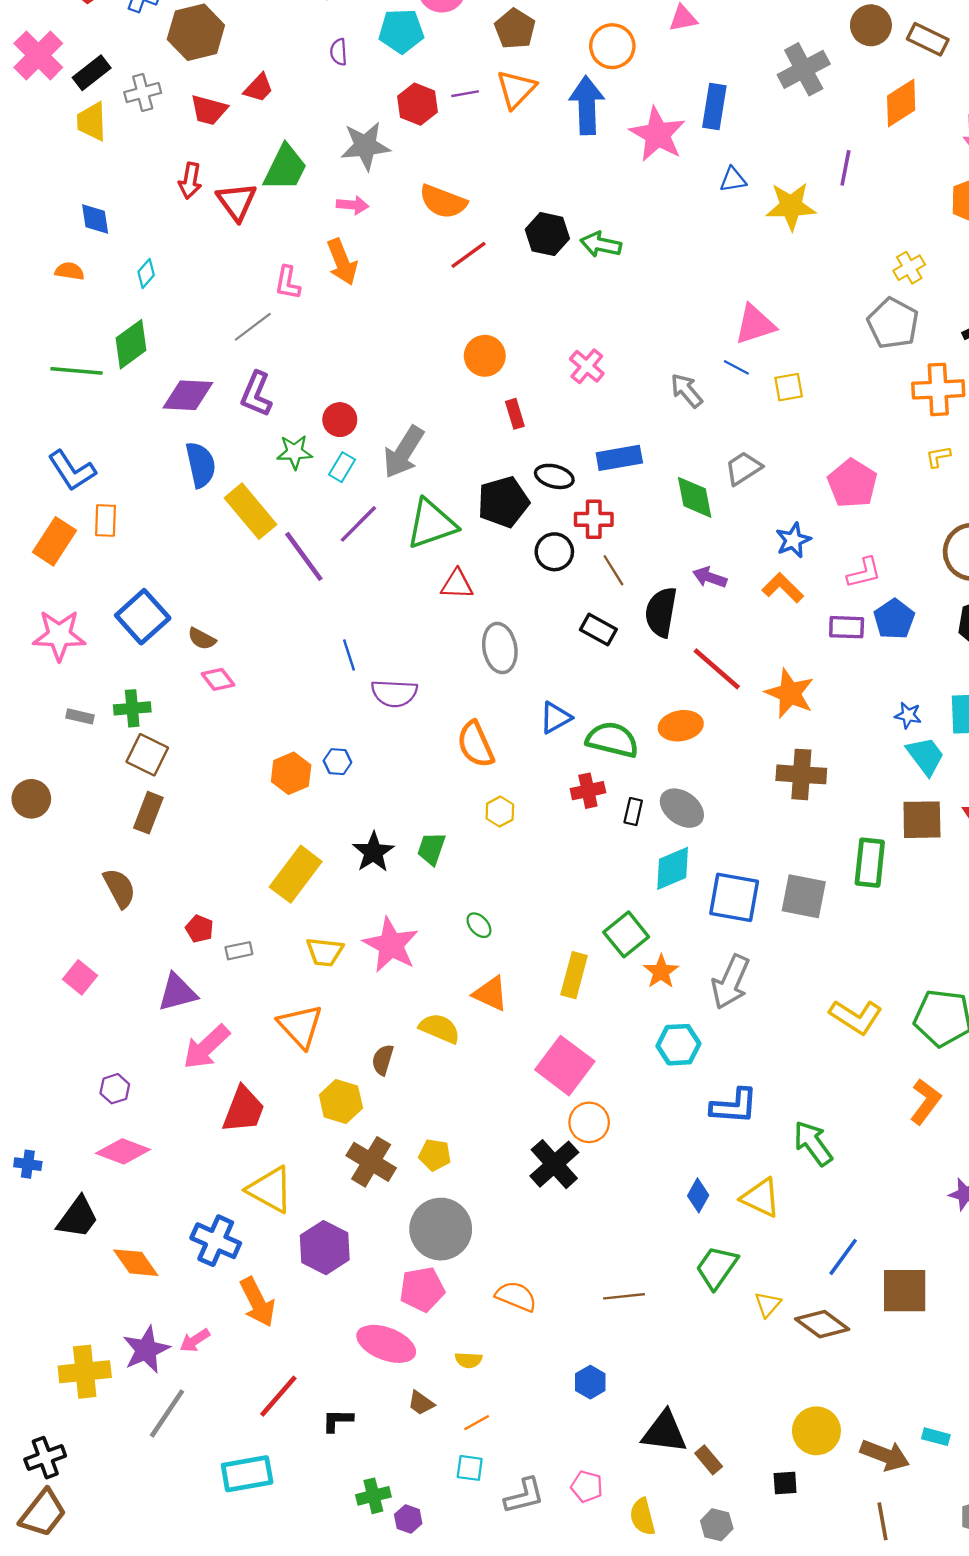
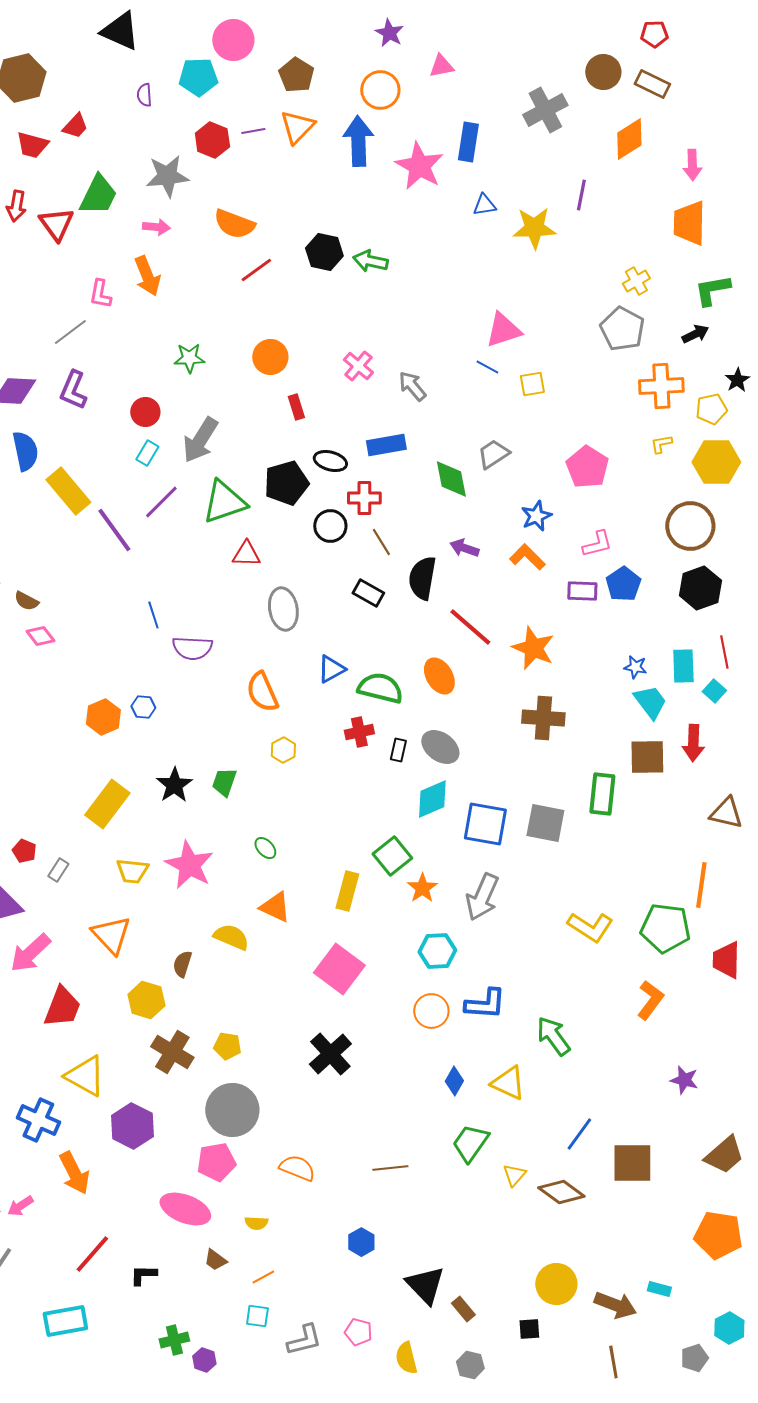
gray arrow: (687, 391) -> (412, 386), moved
green star: (295, 452) -> (189, 358), moved
orange ellipse: (681, 726) -> (439, 676), turned 69
gray rectangle: (239, 951) -> (58, 870), turned -45
orange circle: (589, 1122) -> (431, 1011), moved
black triangle: (665, 1432) -> (425, 1285), turned 39

